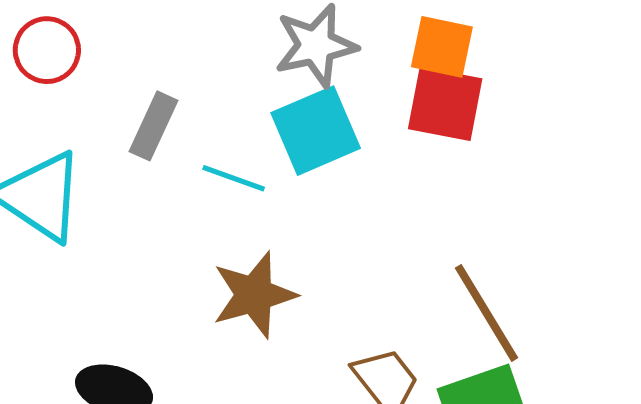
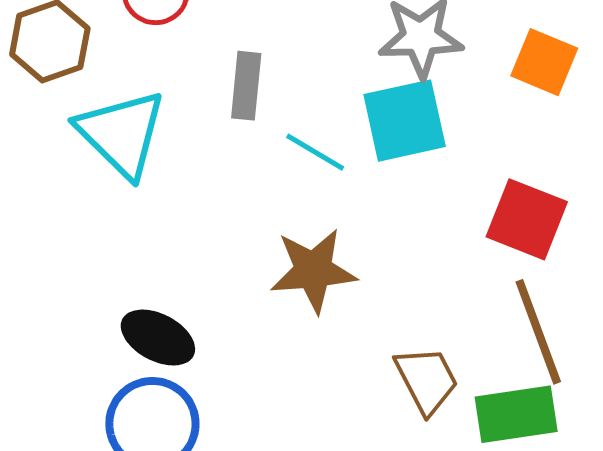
red square: (445, 104) -> (527, 219), moved
gray rectangle: (153, 126) -> (246, 86), turned -30

